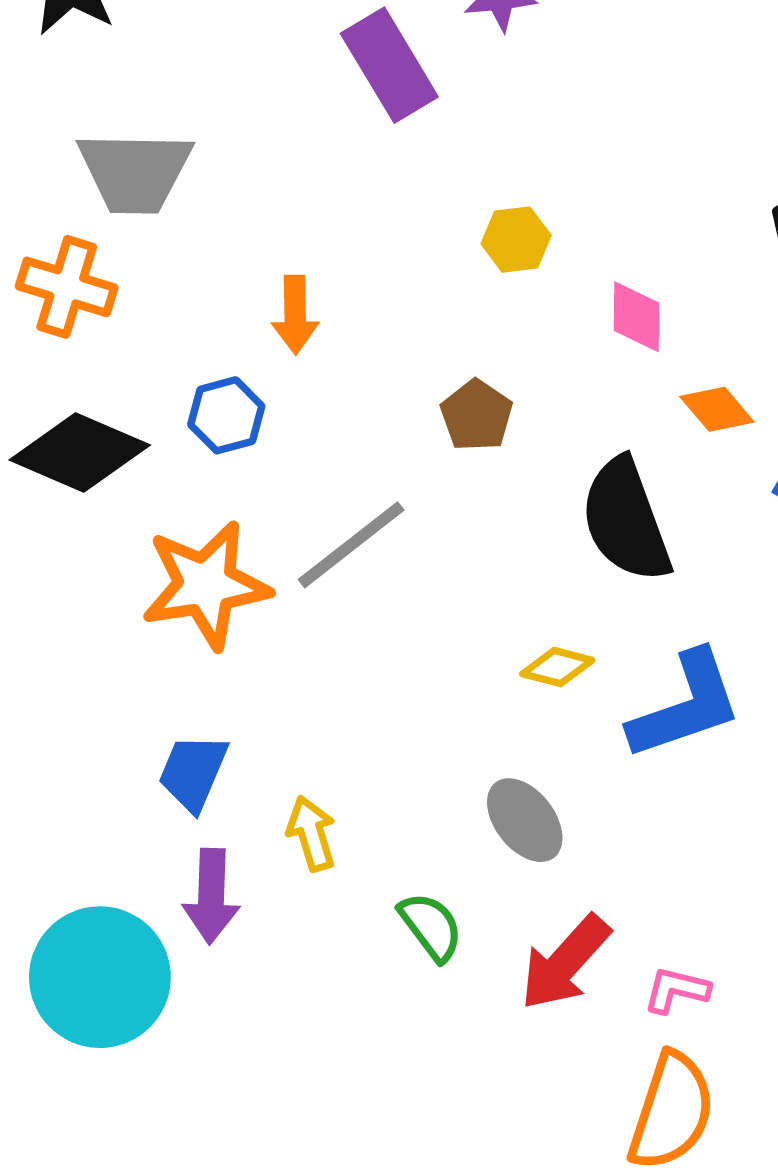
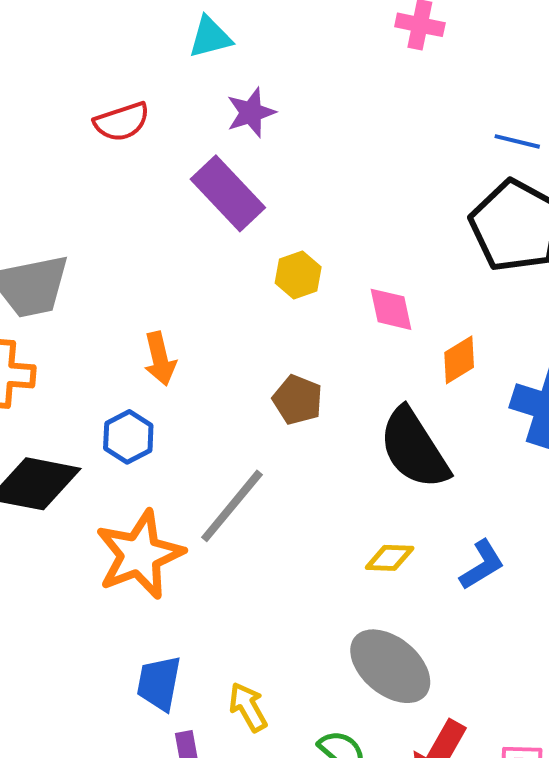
purple rectangle: (389, 65) -> (228, 193), moved
orange diamond: (717, 409) -> (459, 360), turned -69
blue L-shape: (686, 706) -> (482, 565), size x0.6
gray ellipse: (525, 820) -> (390, 666), size x1.4

